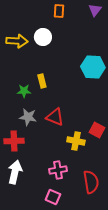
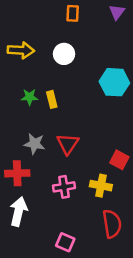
white circle: (43, 37) -> (64, 54), moved
green star: (24, 91) -> (30, 97), moved
red triangle: (55, 117) -> (68, 144), turned 42
yellow cross: (76, 141) -> (101, 186), moved
pink cross: (58, 170) -> (64, 187), moved

